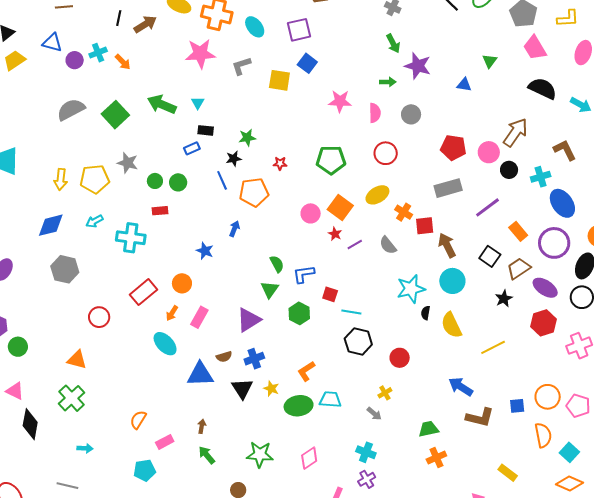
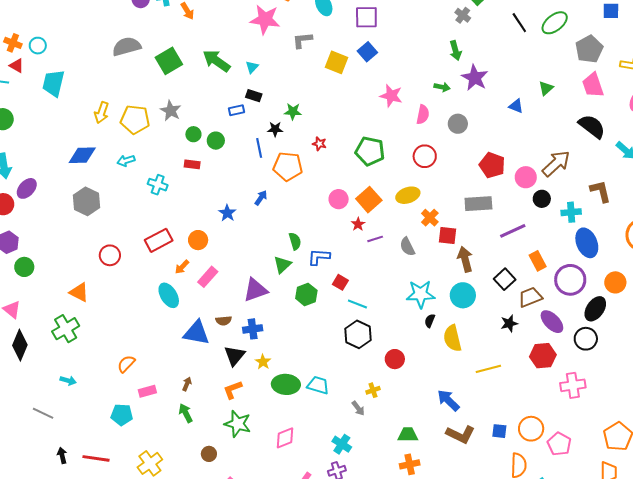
cyan cross: (131, 238) -> (158, 185), size x0.7
orange L-shape: (306, 371) -> (233, 390), moved

